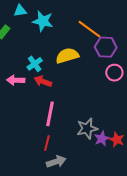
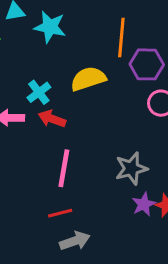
orange line: (89, 29) -> (121, 38), turned 60
gray star: (87, 129) -> (131, 169), moved
red line: (47, 143) -> (60, 213), turned 63

